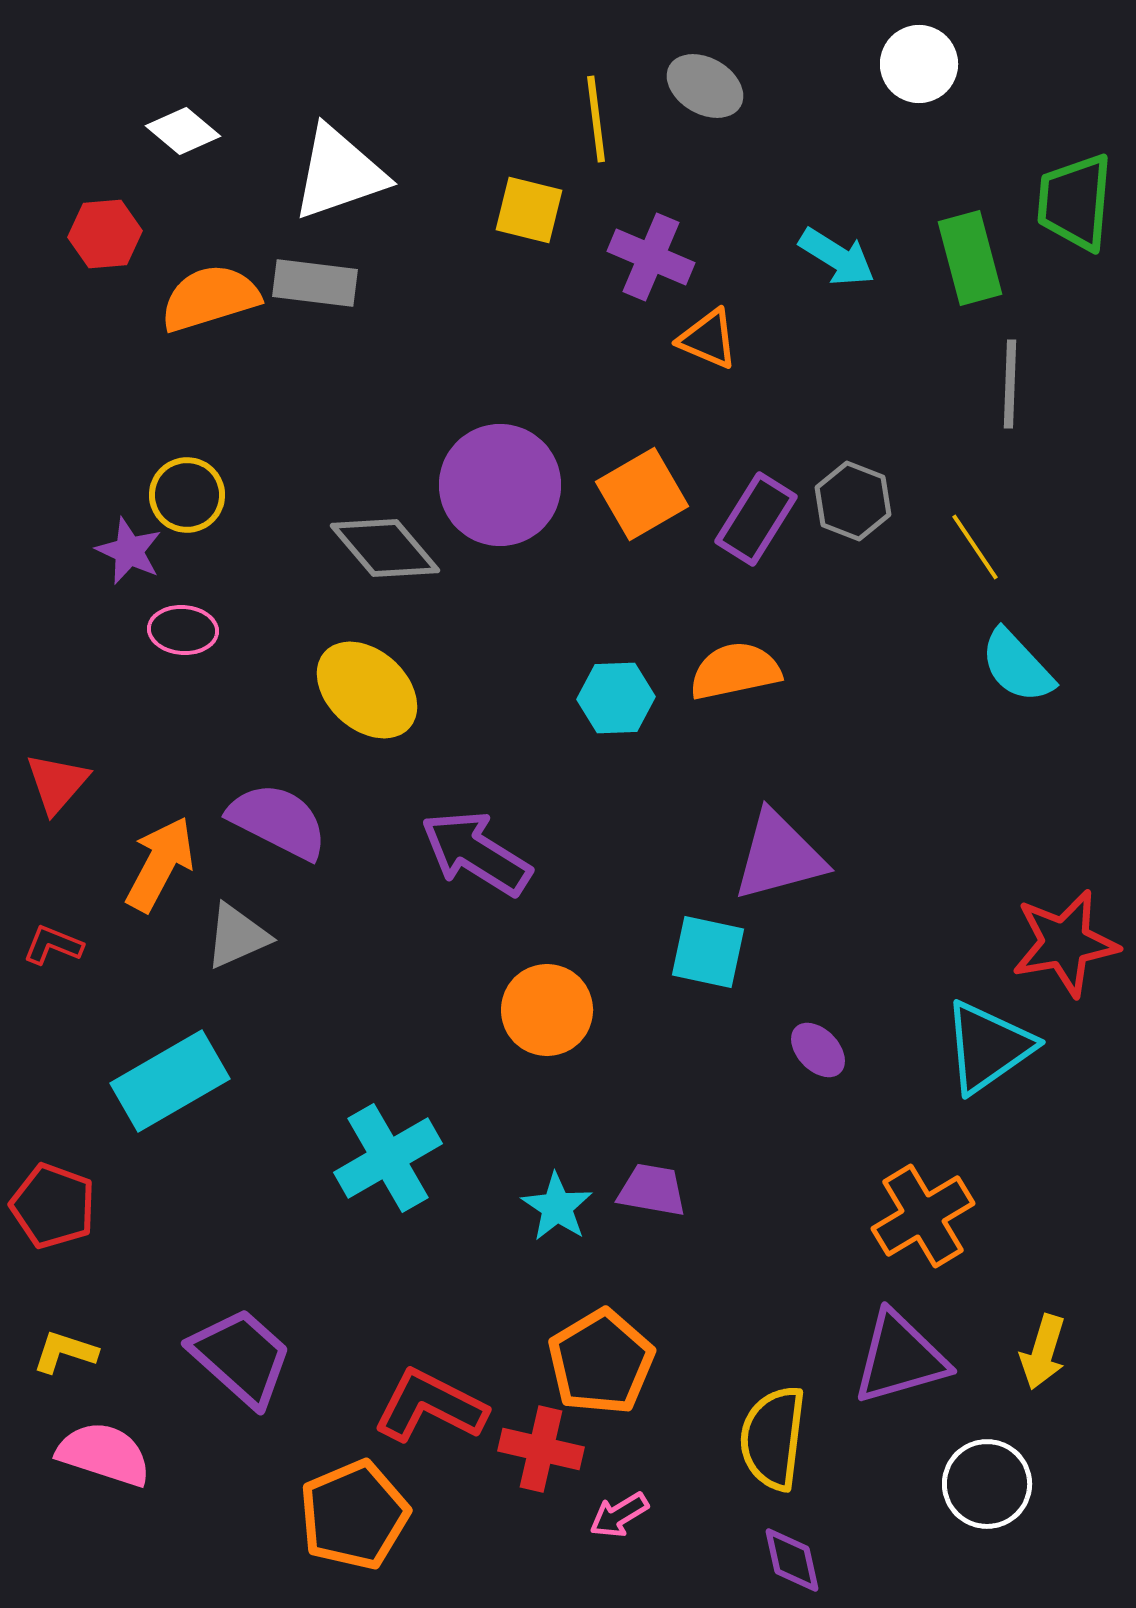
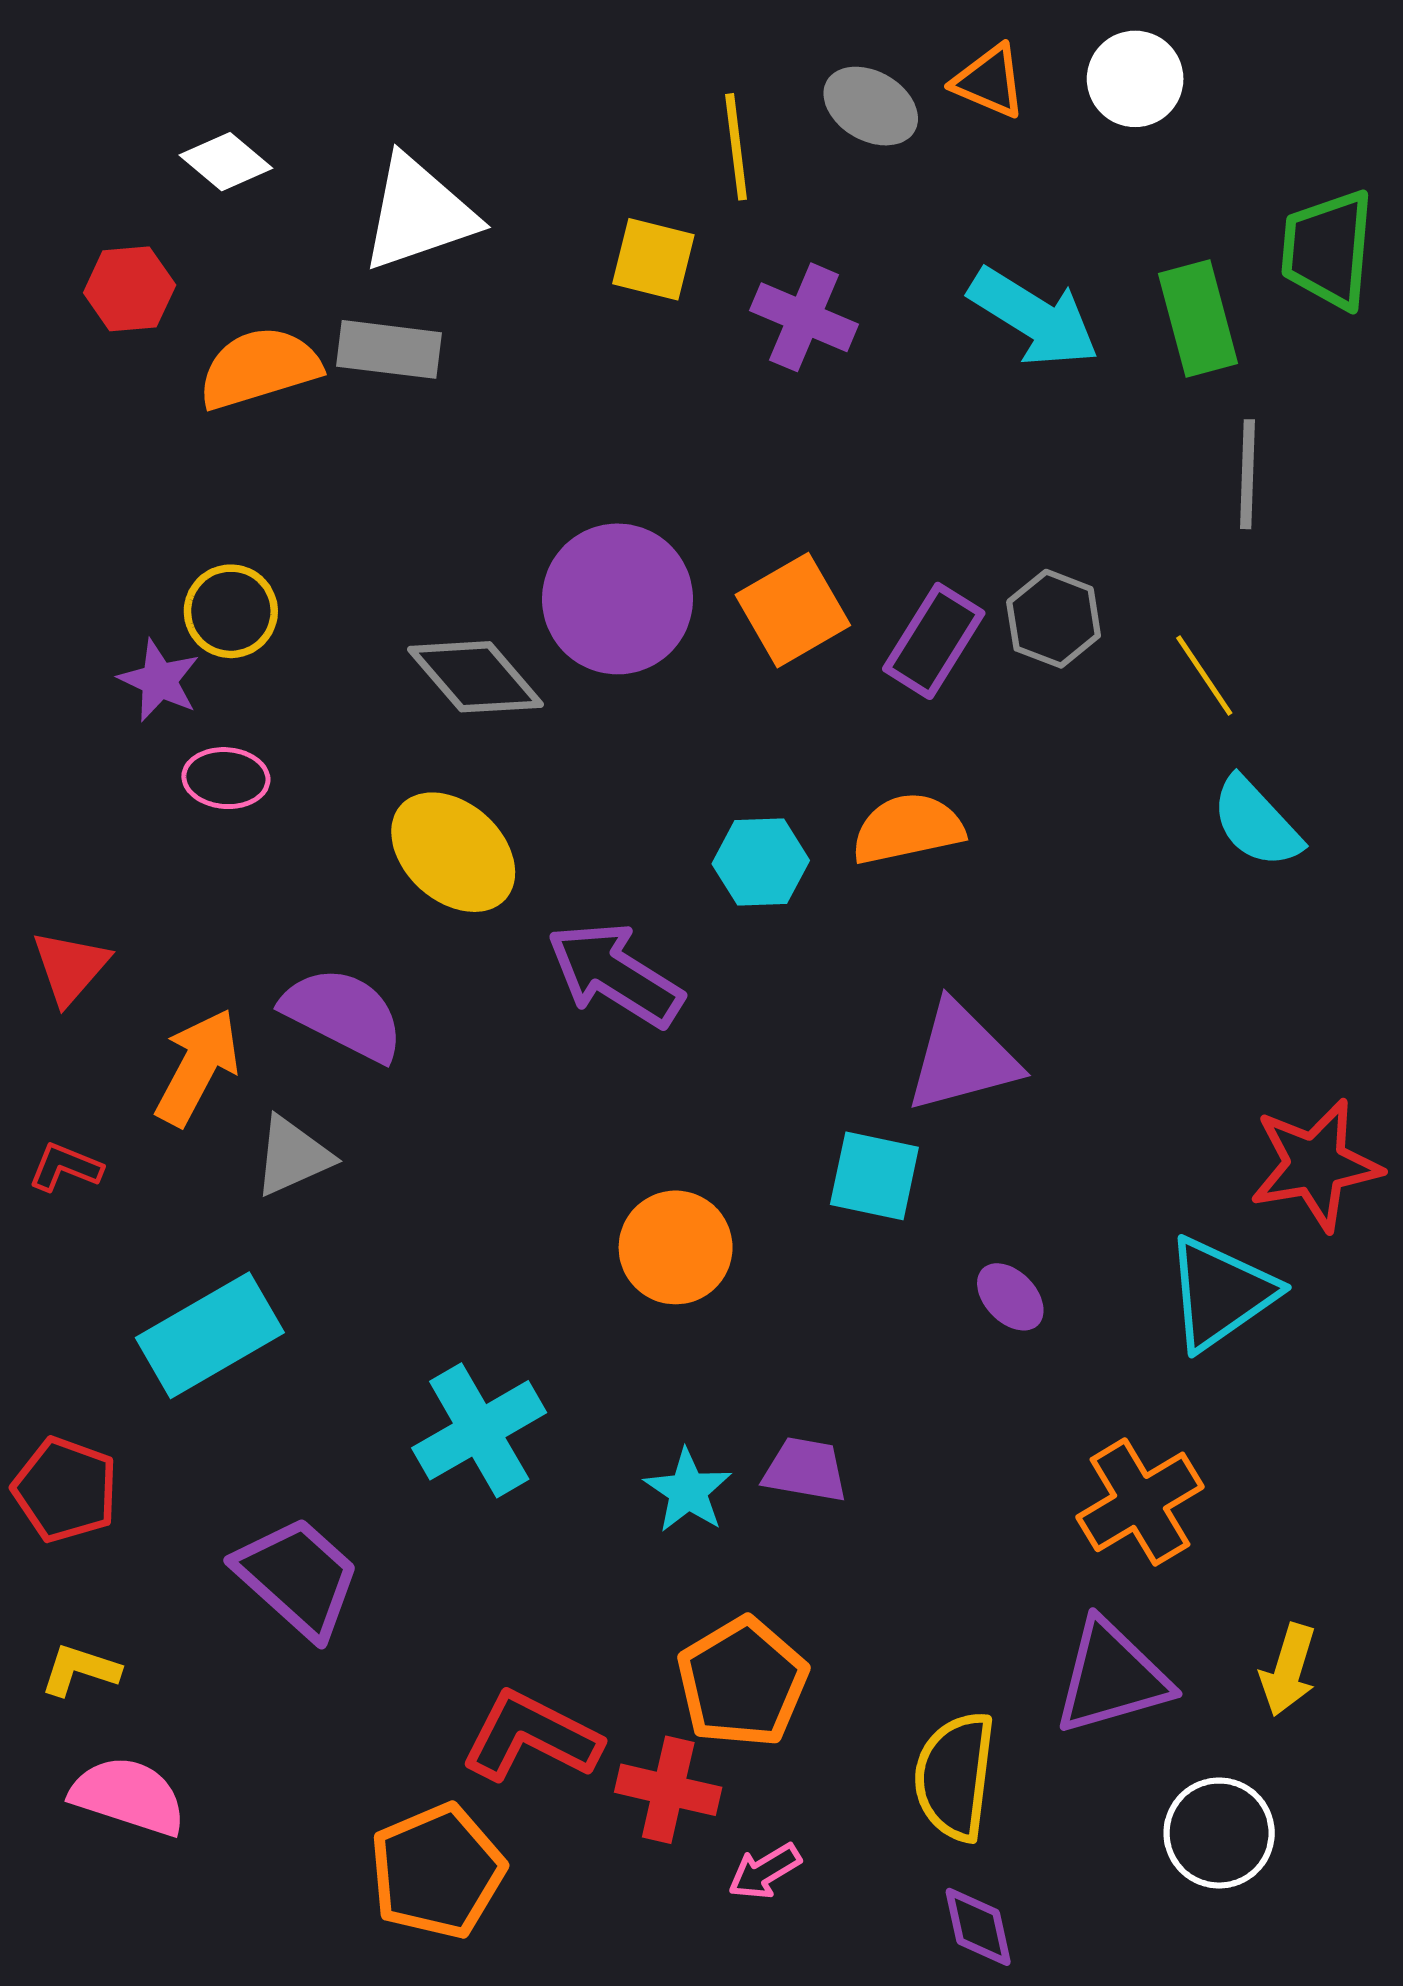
cyan arrow: (837, 257) -> (1034, 317), size x1.4
orange triangle: (708, 339) -> (989, 81), moved
purple arrow: (476, 853) -> (615, 974), moved
purple trapezoid: (241, 1357) -> (298, 1577), moved

